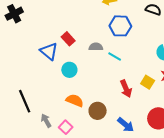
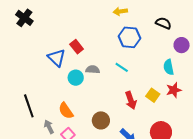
black cross: (14, 14) -> (24, 18), turned -30
gray semicircle: (96, 47) -> (93, 70), moved
orange semicircle: (75, 100) -> (66, 111), moved, turned -150

